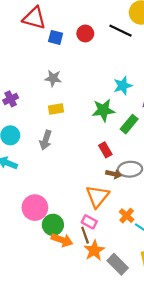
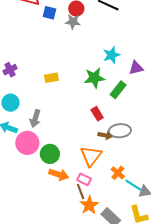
gray star: (53, 78) -> (73, 22), moved
gray arrow: (46, 140) -> (35, 119), moved
pink circle: (35, 208) -> (27, 143), moved
green circle: (53, 225) -> (50, 154), moved
orange arrow: (62, 240) -> (59, 175), moved

